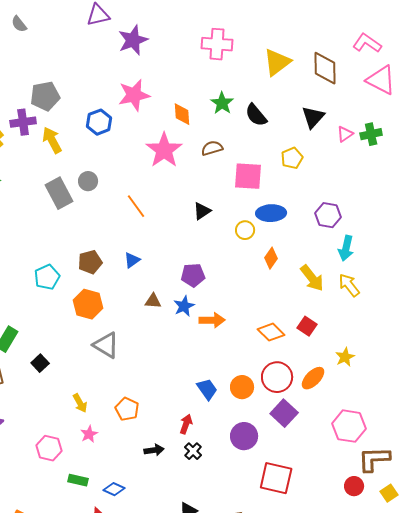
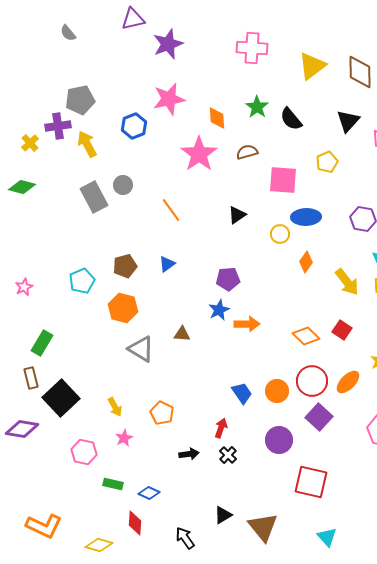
gray semicircle: (19, 24) -> (68, 33), moved
brown triangle: (153, 301) -> (182, 334), moved
black square: (40, 363) -> (61, 398), moved, size x2.0

